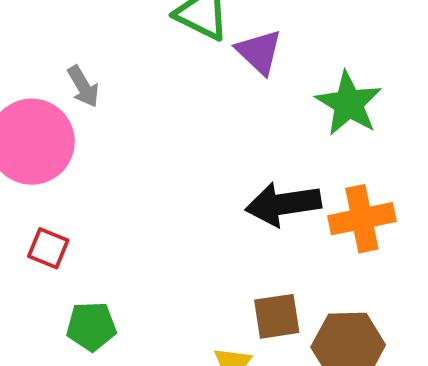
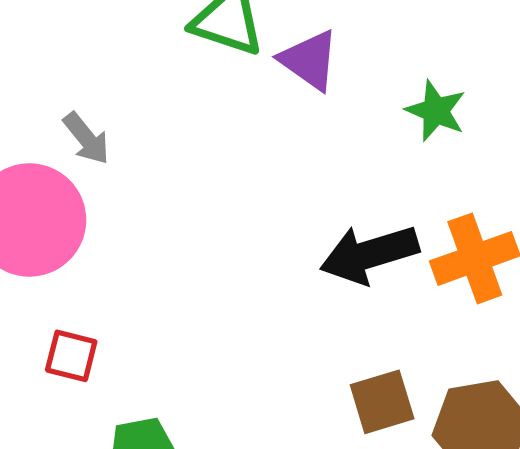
green star: (349, 104) -> (436, 111), size x0.7

